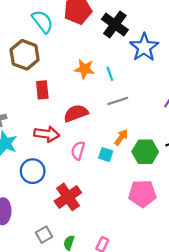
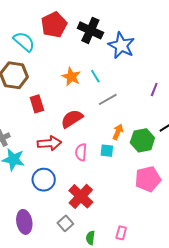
orange star: (84, 69) -> (71, 77), turned 30
gray square: (44, 235) -> (65, 223), moved

